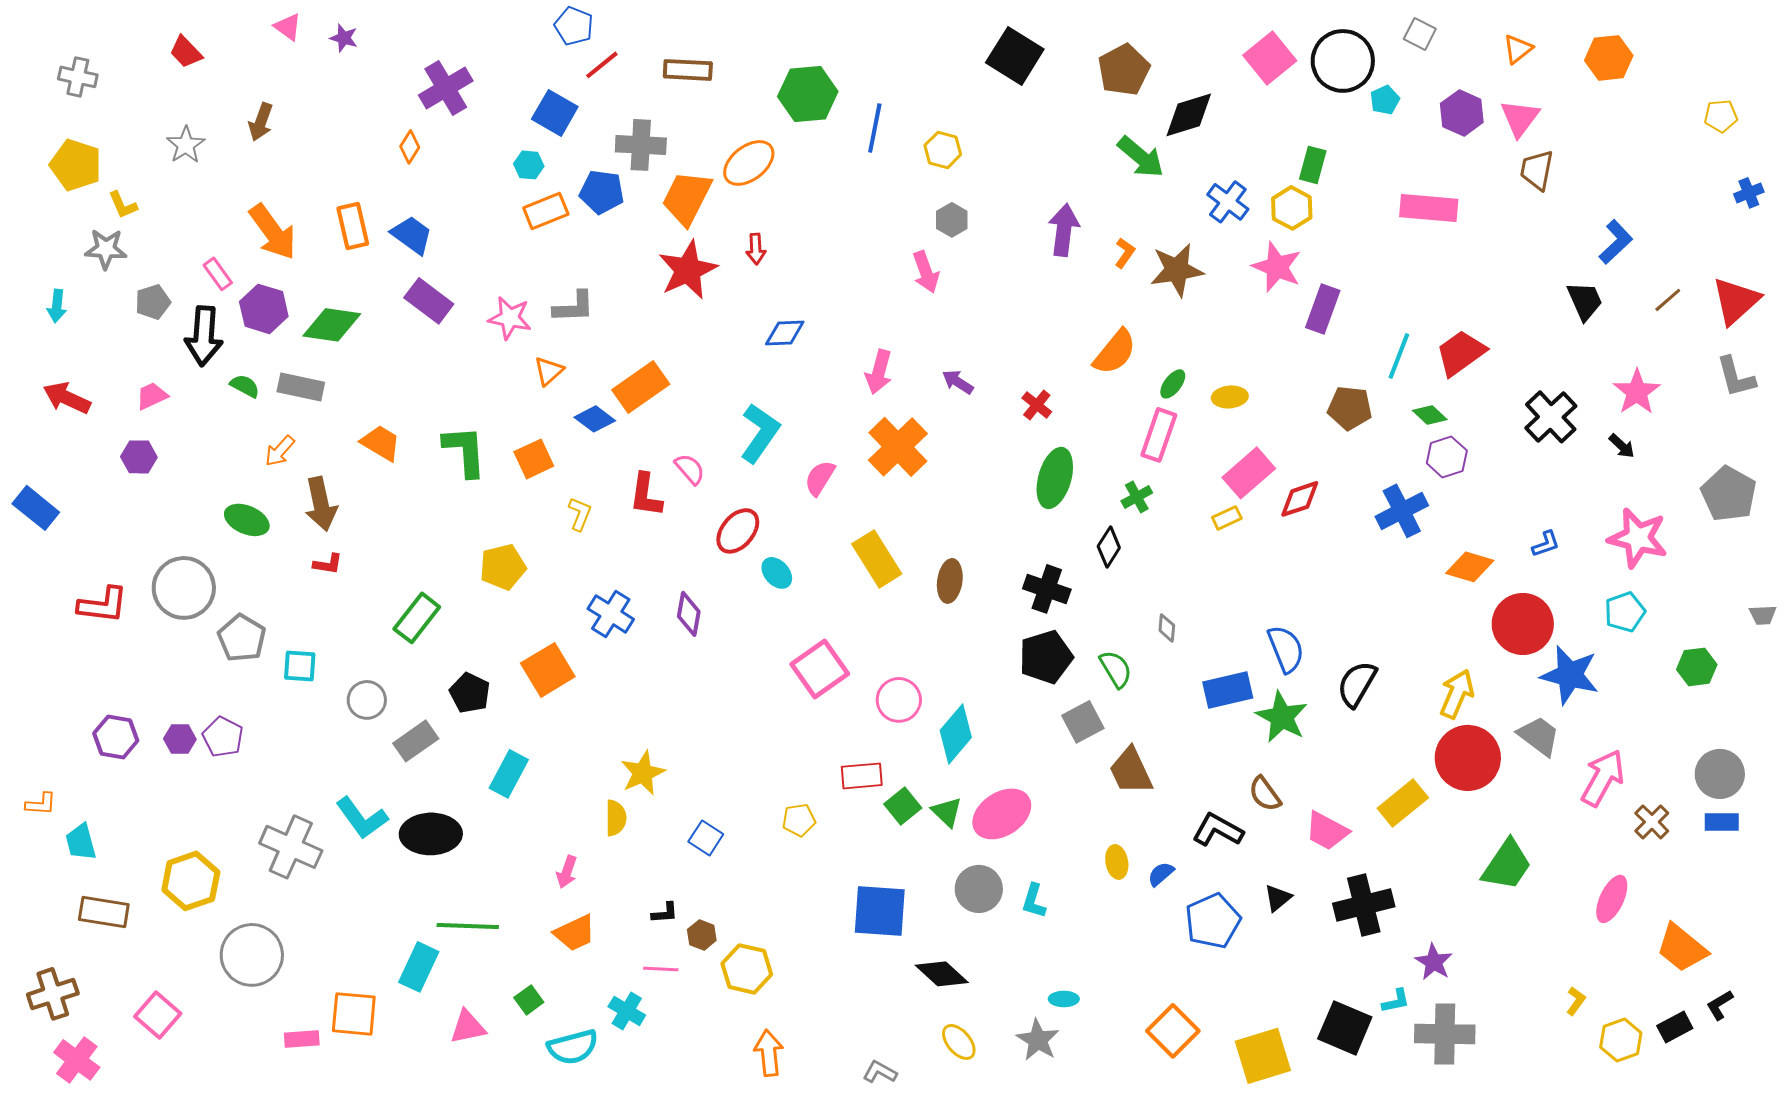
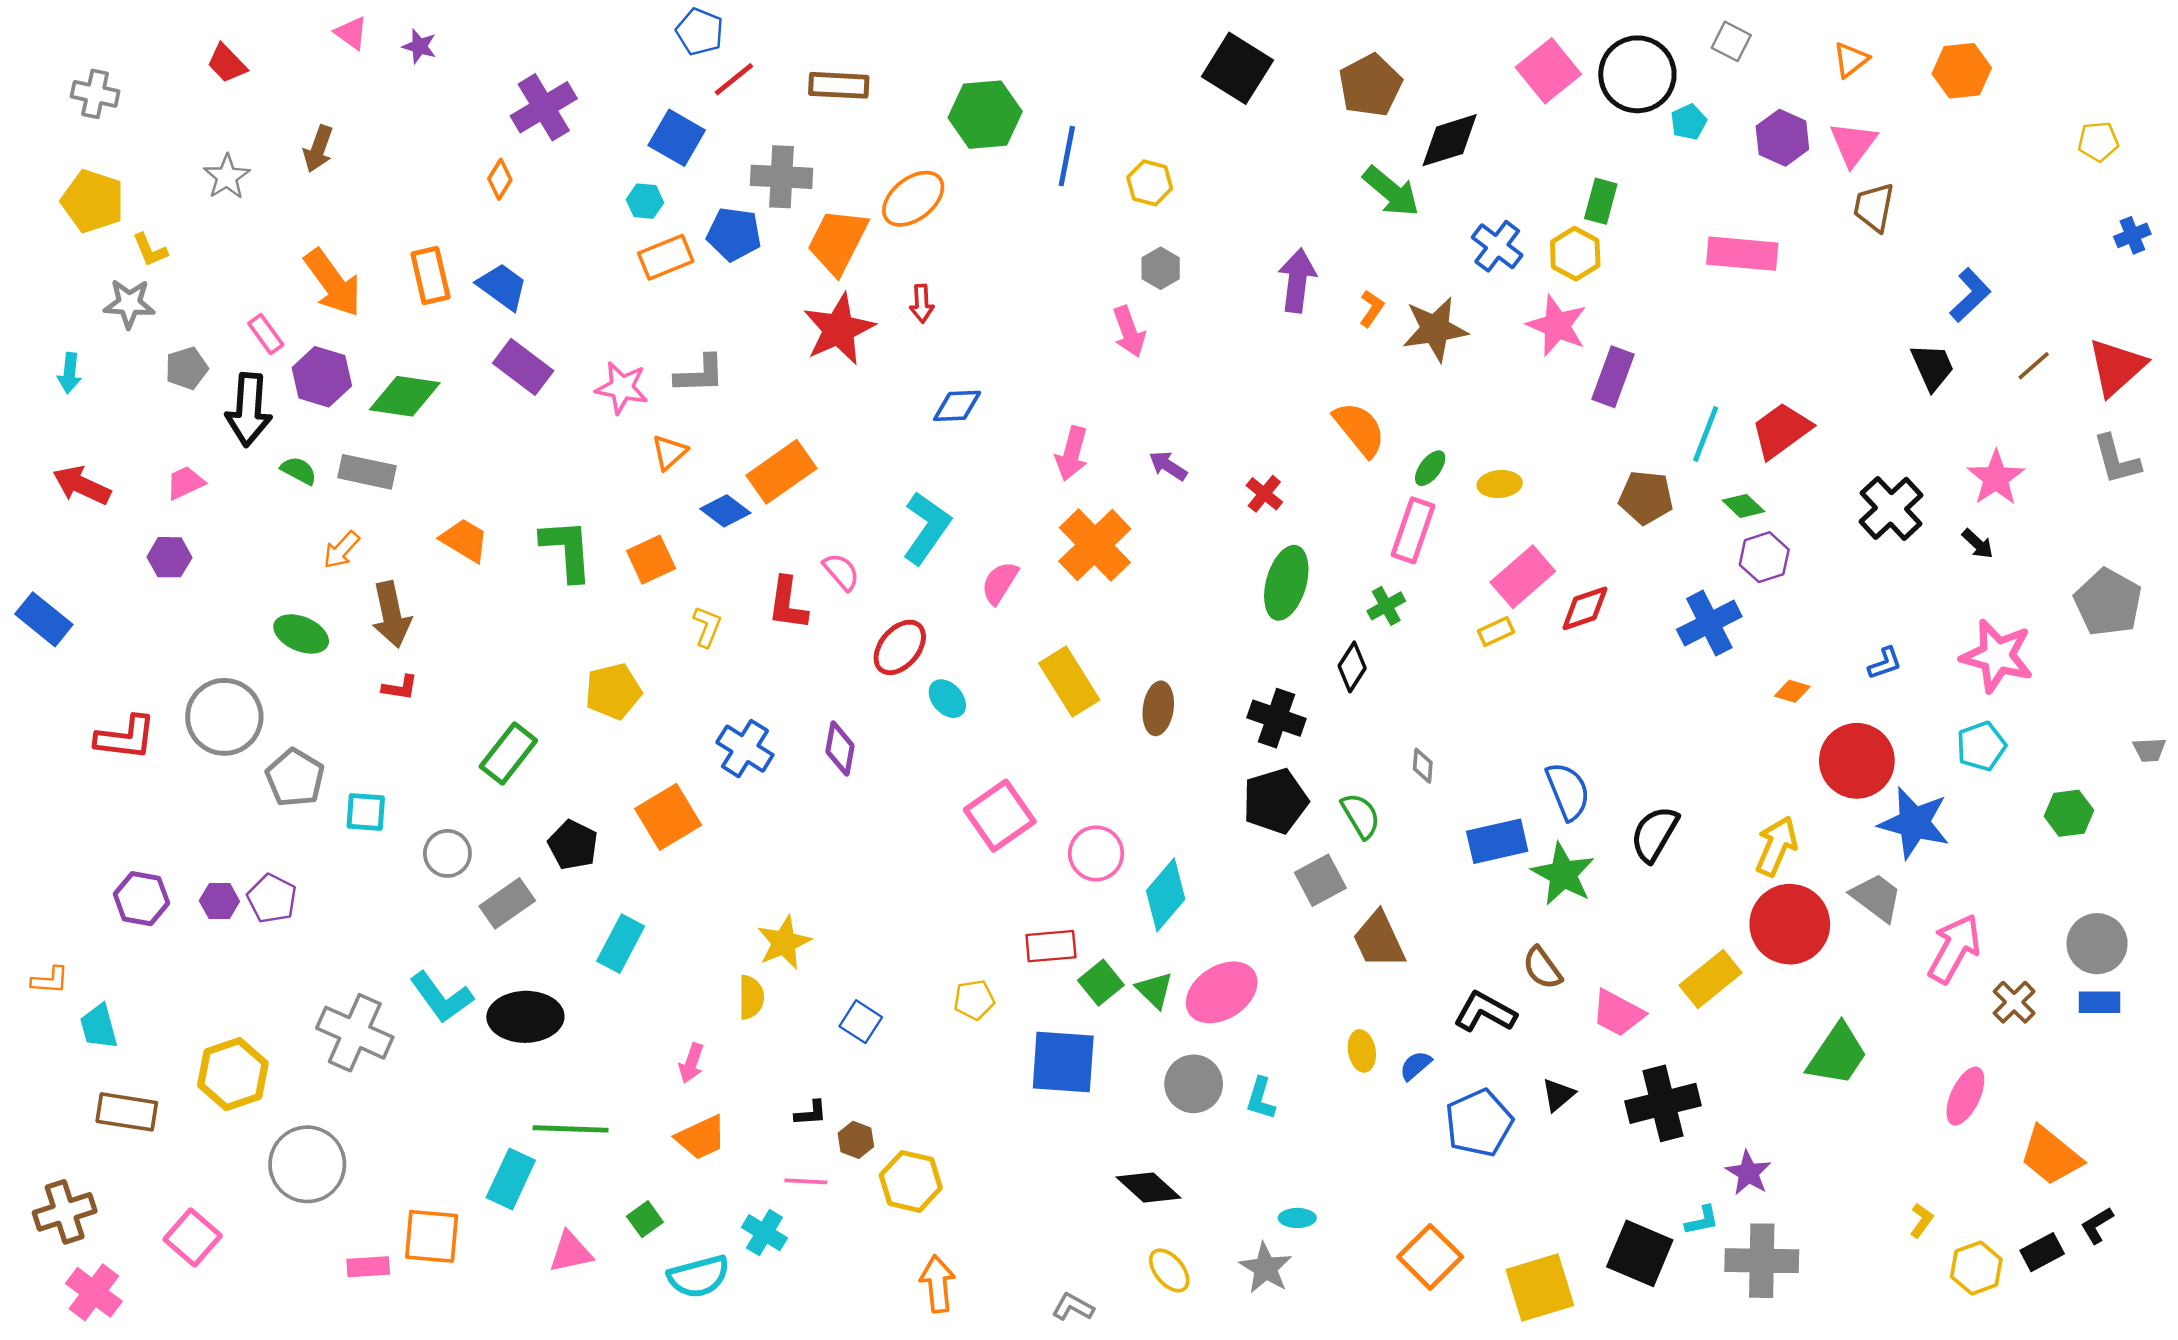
orange semicircle: (1115, 352) -> (1359, 429), turned -78
orange diamond: (1470, 567) -> (1792, 691), size x0.6
blue square: (880, 911) -> (1063, 1062), moved

